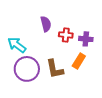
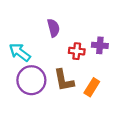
red cross: (66, 35) -> (77, 51), moved
orange rectangle: (79, 61) -> (92, 87), moved

